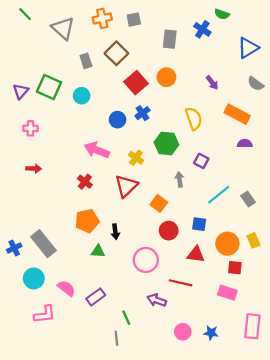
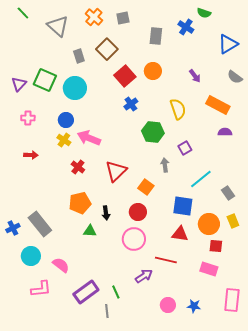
orange cross: (102, 18) -> (94, 17), turned -36
cyan circle: (82, 96) -> (75, 88), size x1.5
blue circle: (117, 120) -> (66, 120), moved
yellow cross: (136, 158) -> (64, 140), moved
purple square: (201, 161) -> (185, 148), turned 32
gray rectangle: (248, 199) -> (228, 193), moved
blue square: (199, 224) -> (183, 206), size x1.5
red circle: (169, 231) -> (138, 212), moved
purple rectangle: (96, 297) -> (86, 292), moved, size x1.4
purple arrow: (157, 300) -> (144, 276), turned 126

